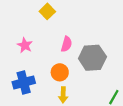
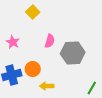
orange circle: (60, 72) -> (33, 69), moved
yellow arrow: (63, 95) -> (47, 86), turned 88

